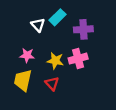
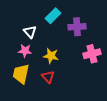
white triangle: (38, 25) -> (30, 32), moved
pink cross: (78, 59) -> (92, 54), moved

